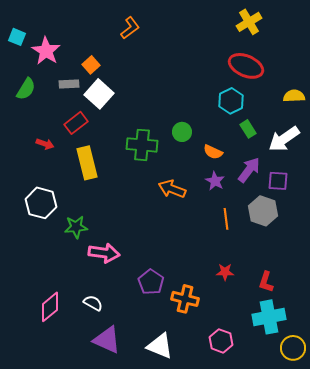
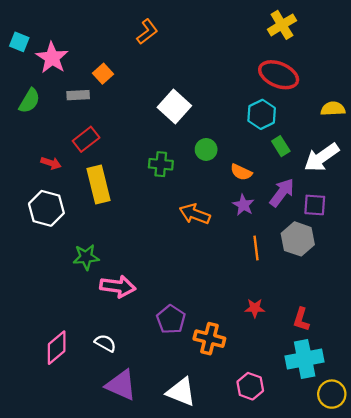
white square: (99, 94) -> (174, 106), moved
green cross: (142, 145) -> (161, 164), size x0.7
white hexagon: (41, 203) -> (46, 208), moved

